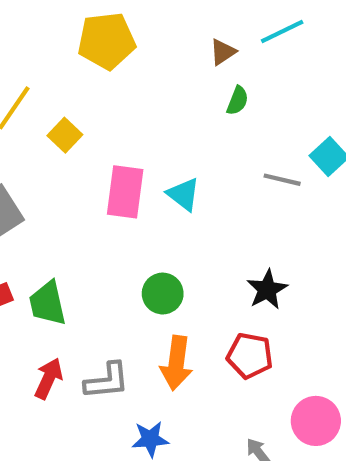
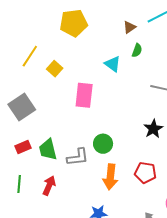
cyan triangle: (183, 194) -> (113, 64), moved
black star: (267, 290) -> (153, 129), moved
gray L-shape: (107, 381) -> (78, 157), moved

